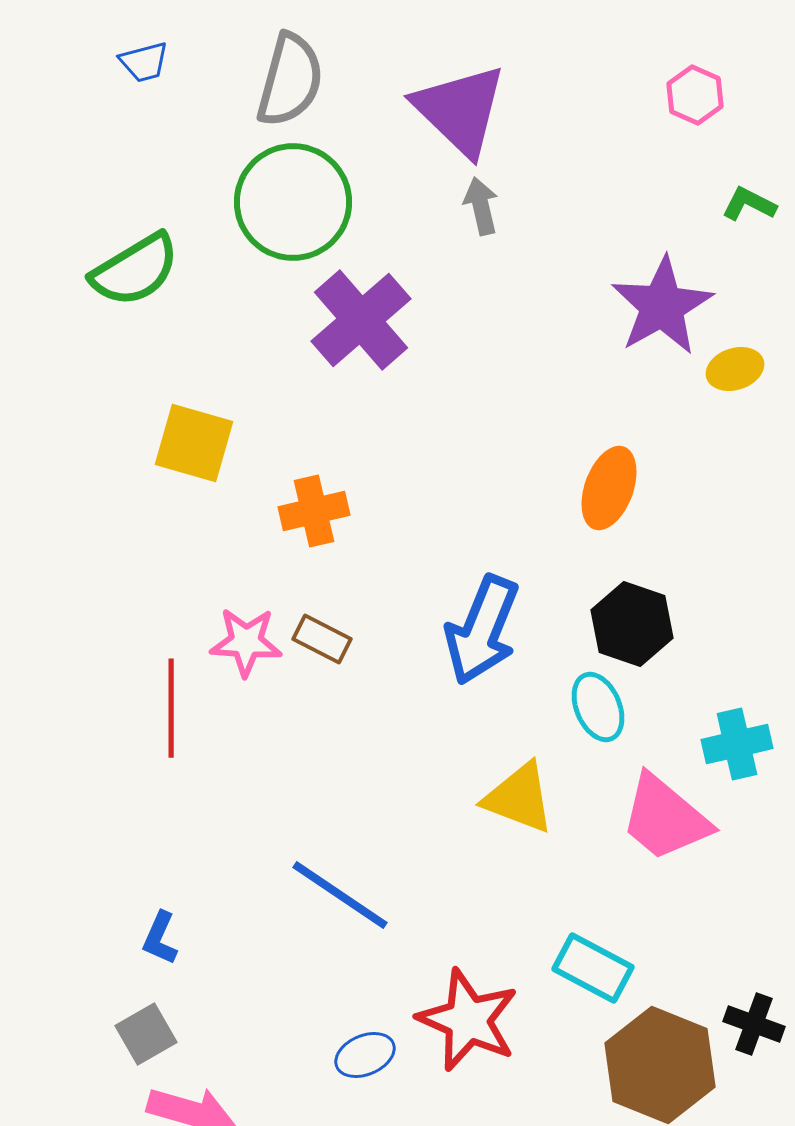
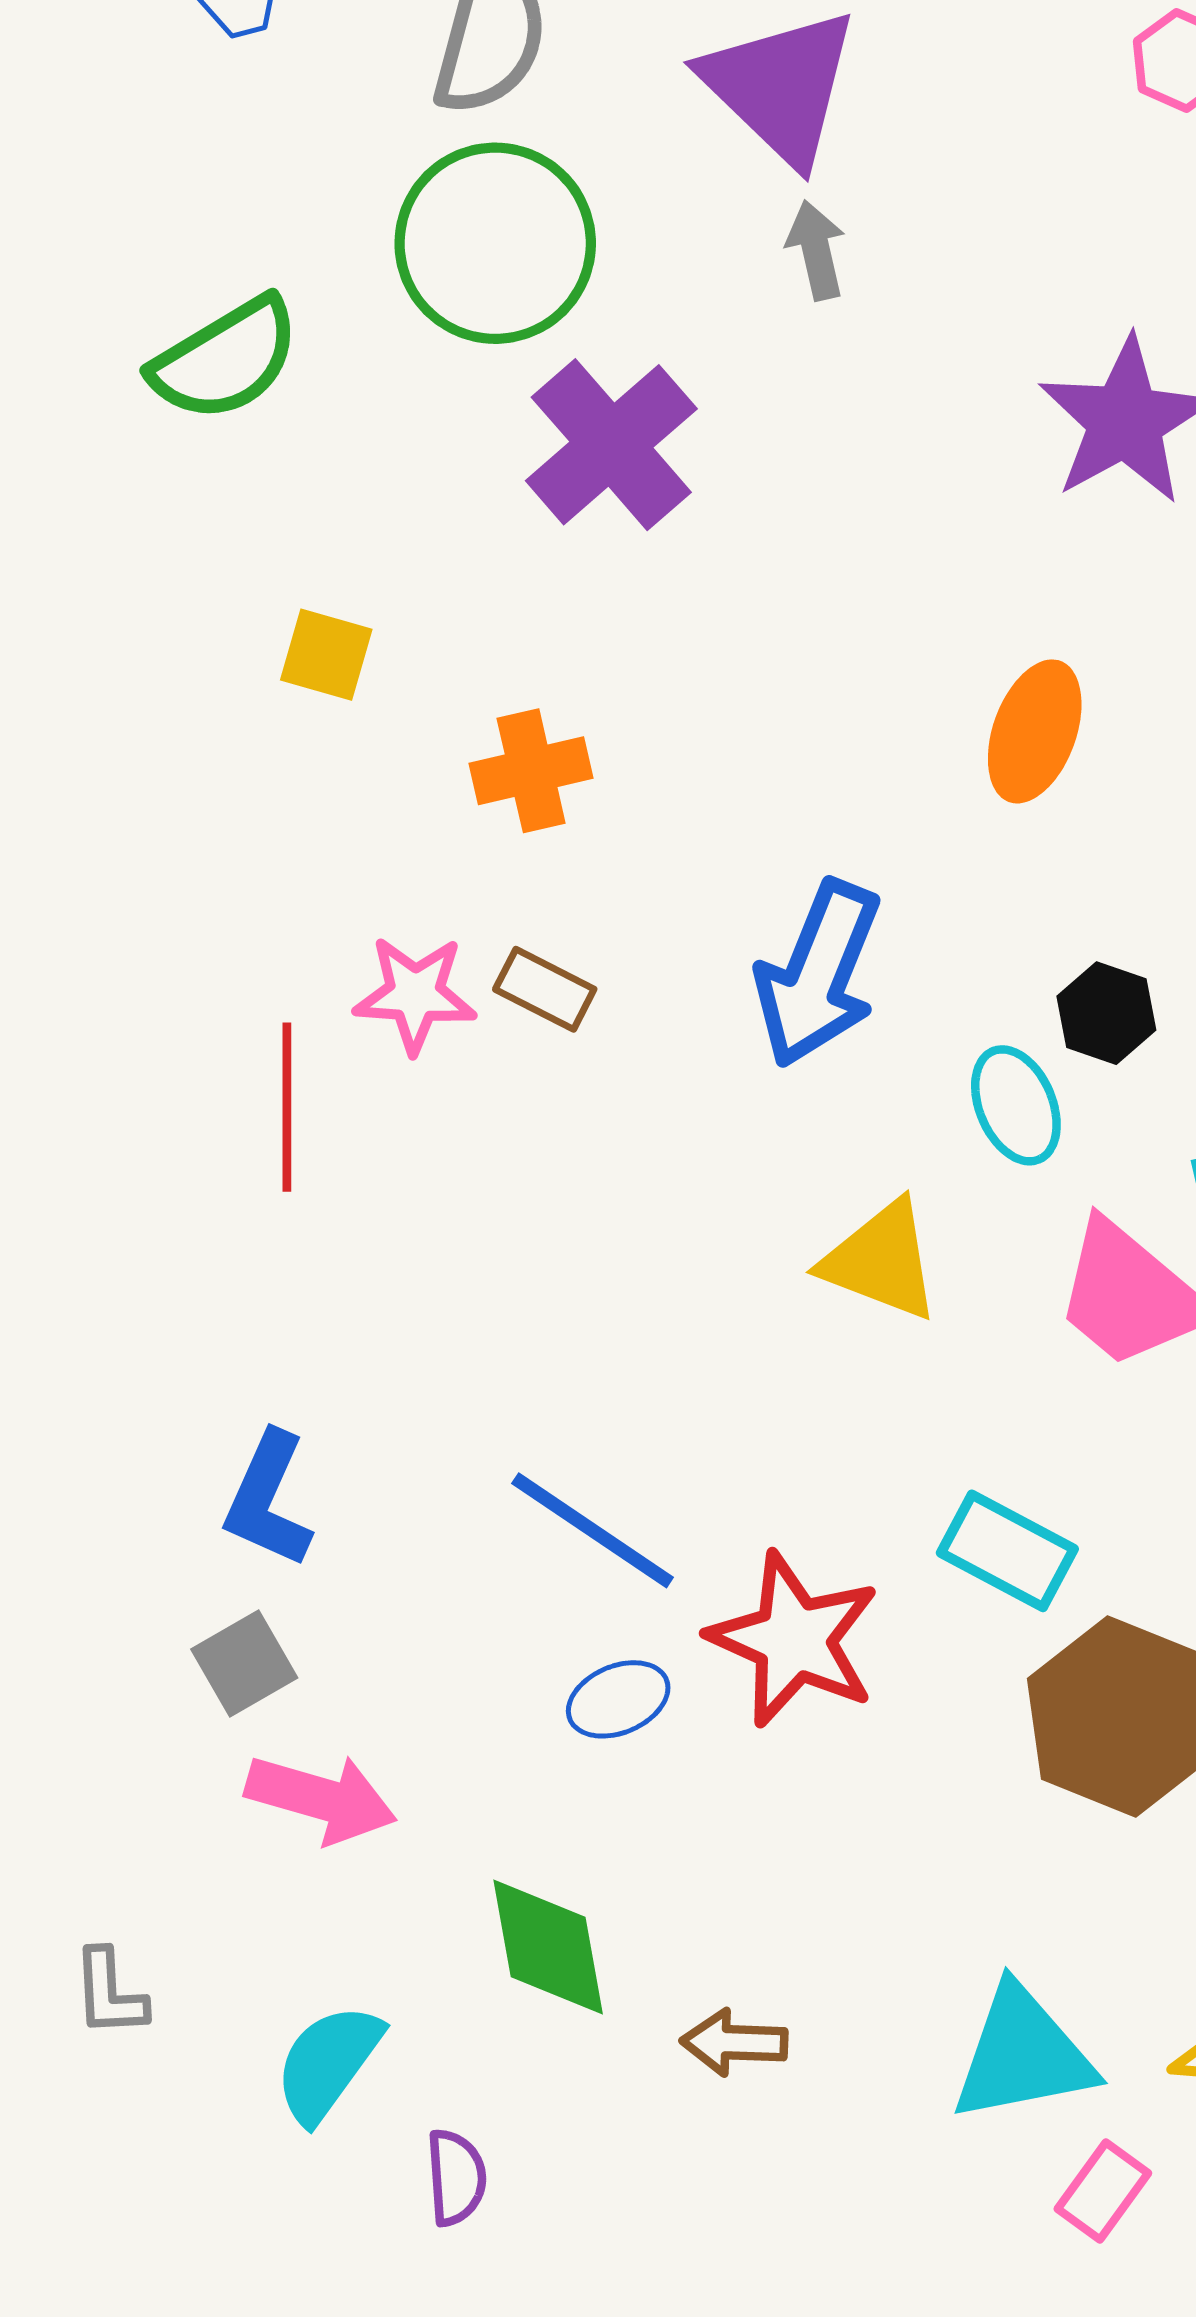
yellow square: (194, 443) -> (326, 655), size x0.7
black hexagon: (632, 624) -> (1106, 1013), moved, size x0.7
blue line: (340, 895) -> (593, 1530), moved
blue L-shape: (160, 938) -> (268, 1500), size x1.5

